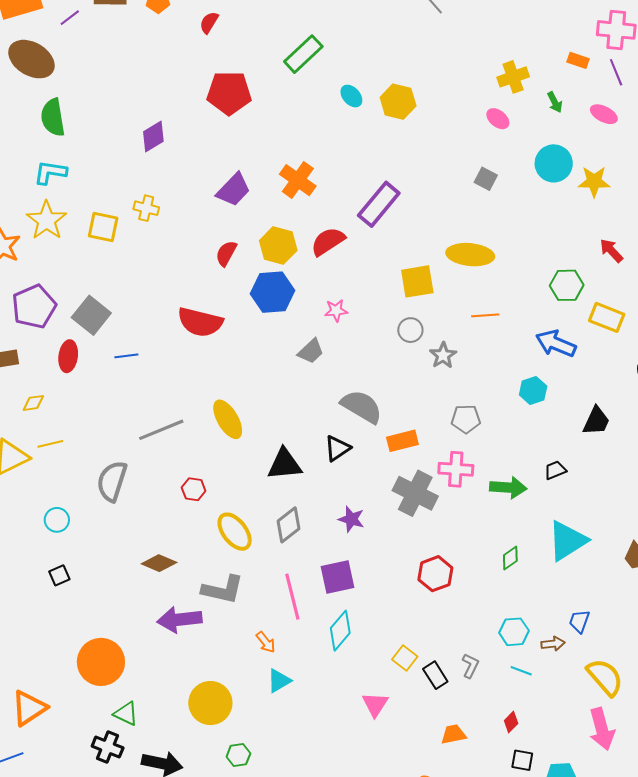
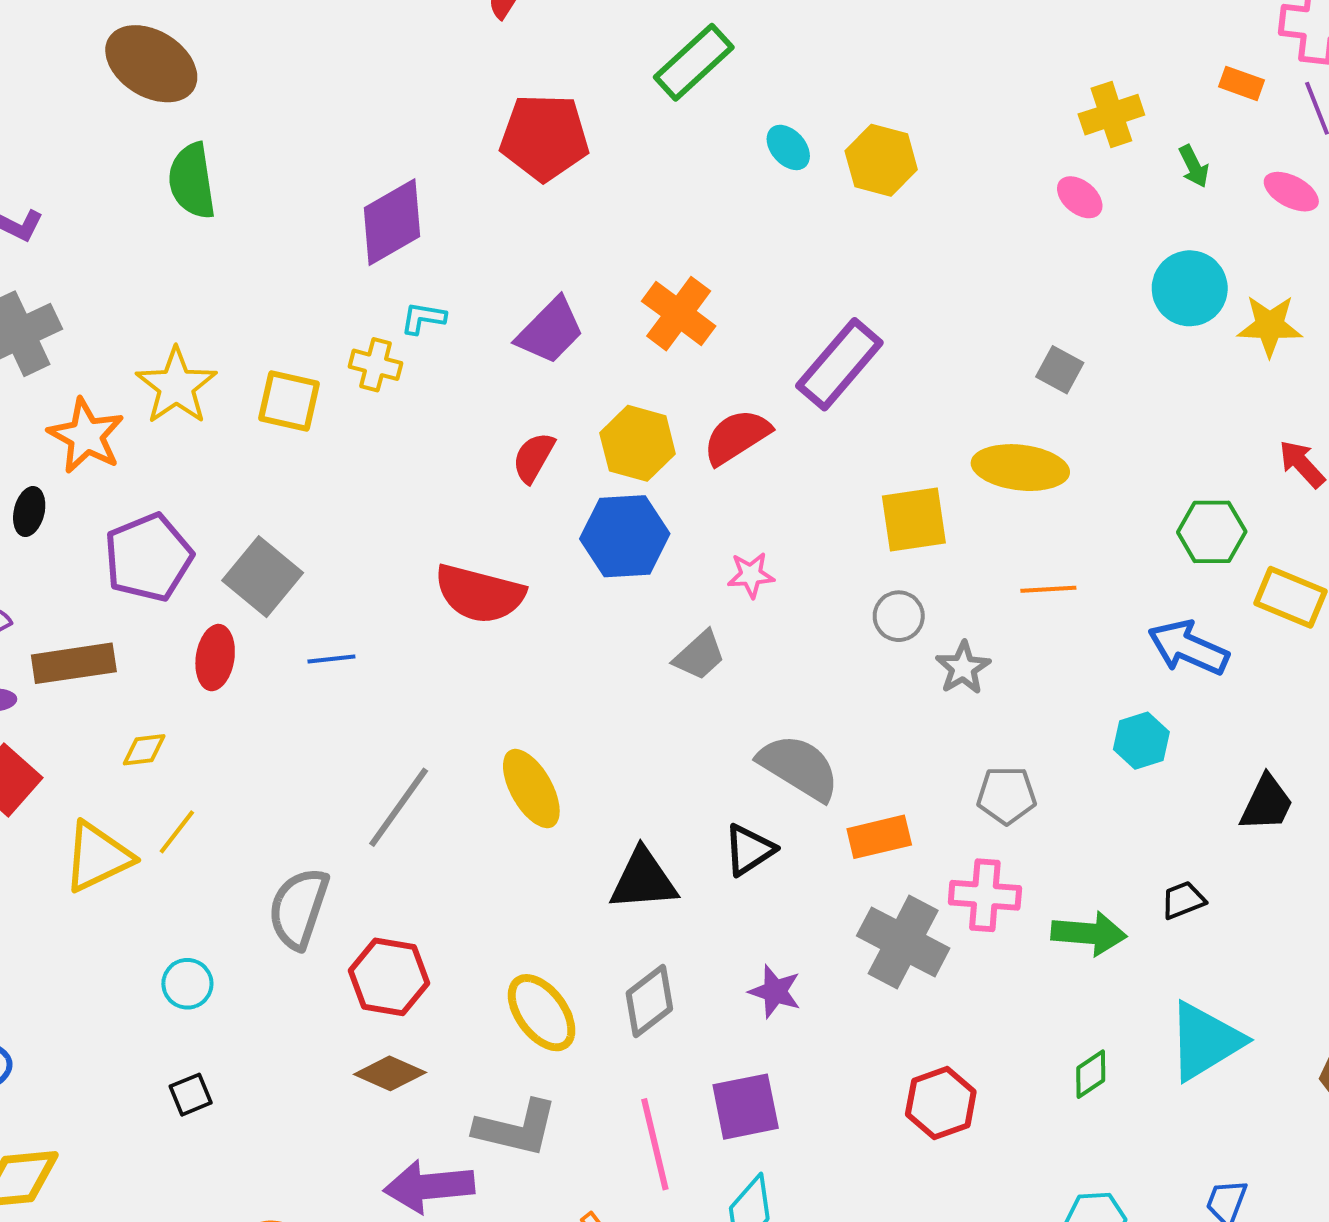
purple diamond: (153, 137) -> (392, 222), size x1.4
cyan L-shape: (50, 172) -> (423, 318), moved, size x0.7
gray square: (486, 179) -> (1060, 370), moved
gray line: (161, 430) -> (399, 807), turned -33
yellow line: (50, 444) -> (177, 832), turned -40
red hexagon: (194, 489) -> (389, 977), moved, size x1.6

